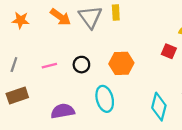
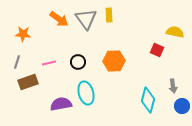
orange star: (21, 20) -> (23, 34), moved
brown rectangle: (17, 96) -> (28, 82), moved
cyan ellipse: (105, 99) -> (86, 93), moved

